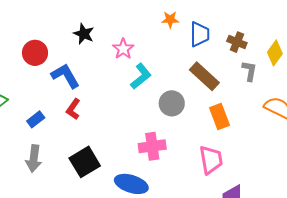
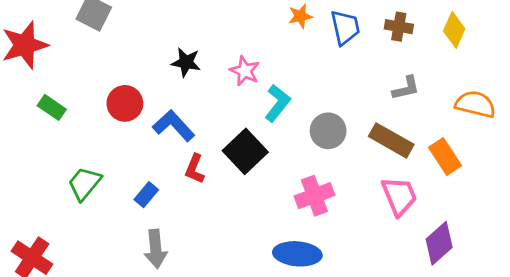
gray L-shape: (249, 71) -> (406, 88), moved, turned 80
brown rectangle: (204, 76) -> (391, 140), moved
orange rectangle: (219, 116) -> (445, 157), moved
black square: (85, 162) -> (245, 151), moved

